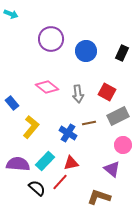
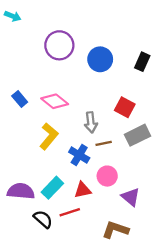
gray arrow: (78, 94) -> (91, 122), moved
blue rectangle: (12, 103) -> (20, 99), moved
yellow L-shape: (31, 127) -> (49, 136), moved
pink circle: (123, 145) -> (107, 176), moved
red line: (60, 182) -> (70, 212), turned 30

